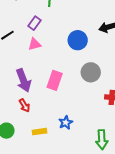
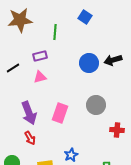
purple rectangle: (35, 23) -> (40, 56), turned 40
blue circle: (78, 40) -> (89, 63), moved

